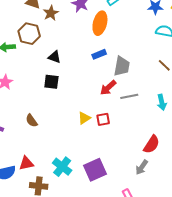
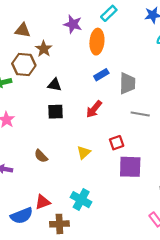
brown star: (51, 13) -> (44, 49), moved
red arrow: (108, 88) -> (94, 109), moved
gray line: (129, 96) -> (140, 114), turned 30
yellow triangle: (84, 118) -> (84, 152), moved
purple square: (95, 170) -> (130, 167), moved, turned 35

